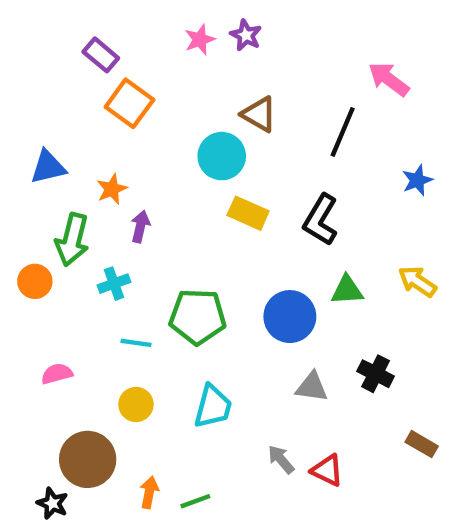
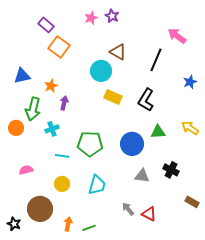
black star: (52, 503) -> (14, 224), moved

